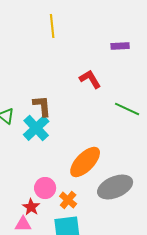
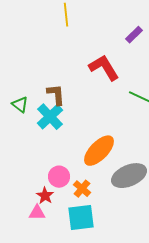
purple rectangle: (120, 46) -> (134, 35), turned -42
red L-shape: (90, 79) -> (104, 68), size x1.4

